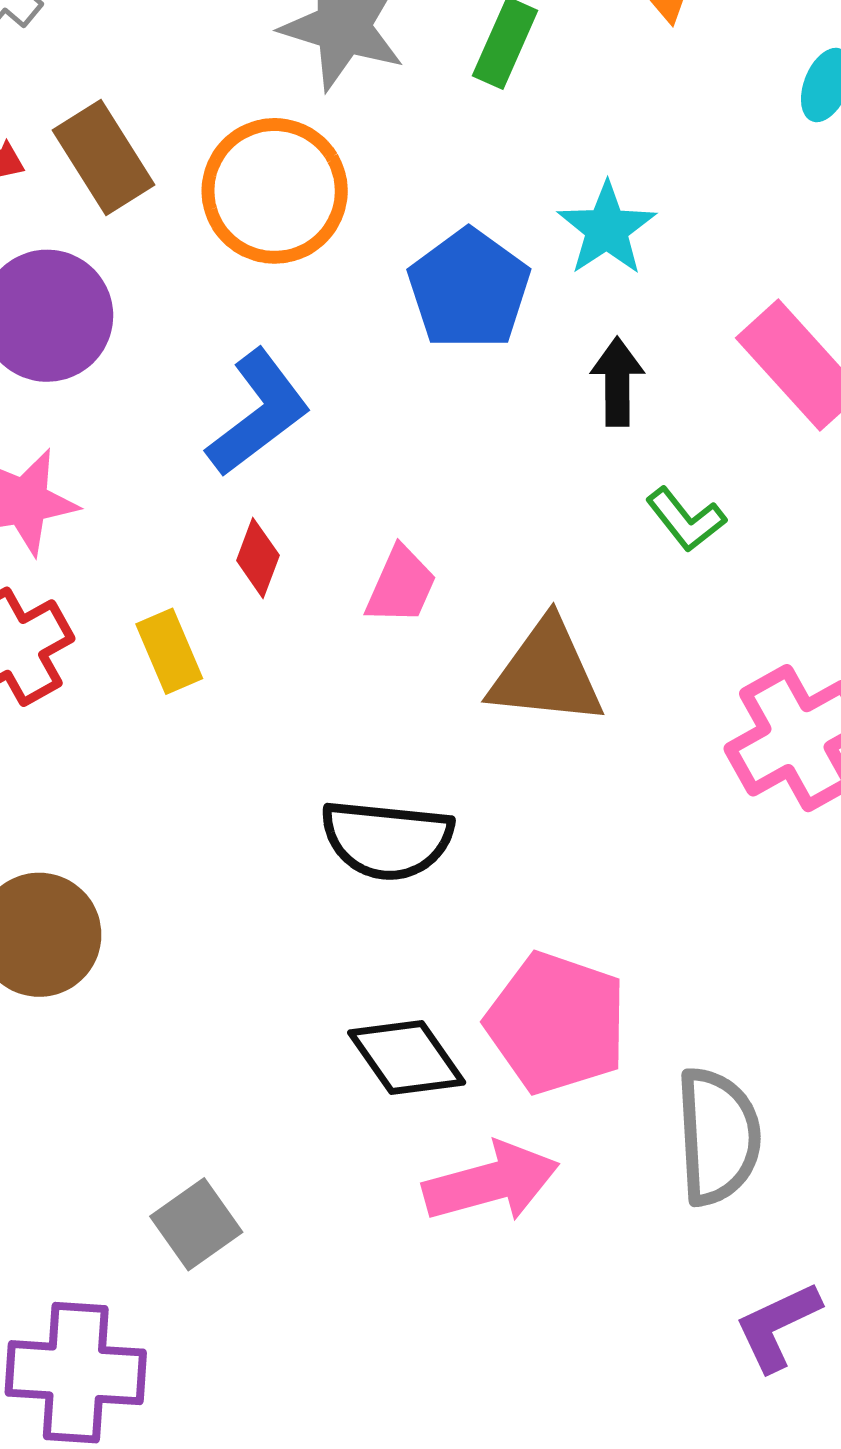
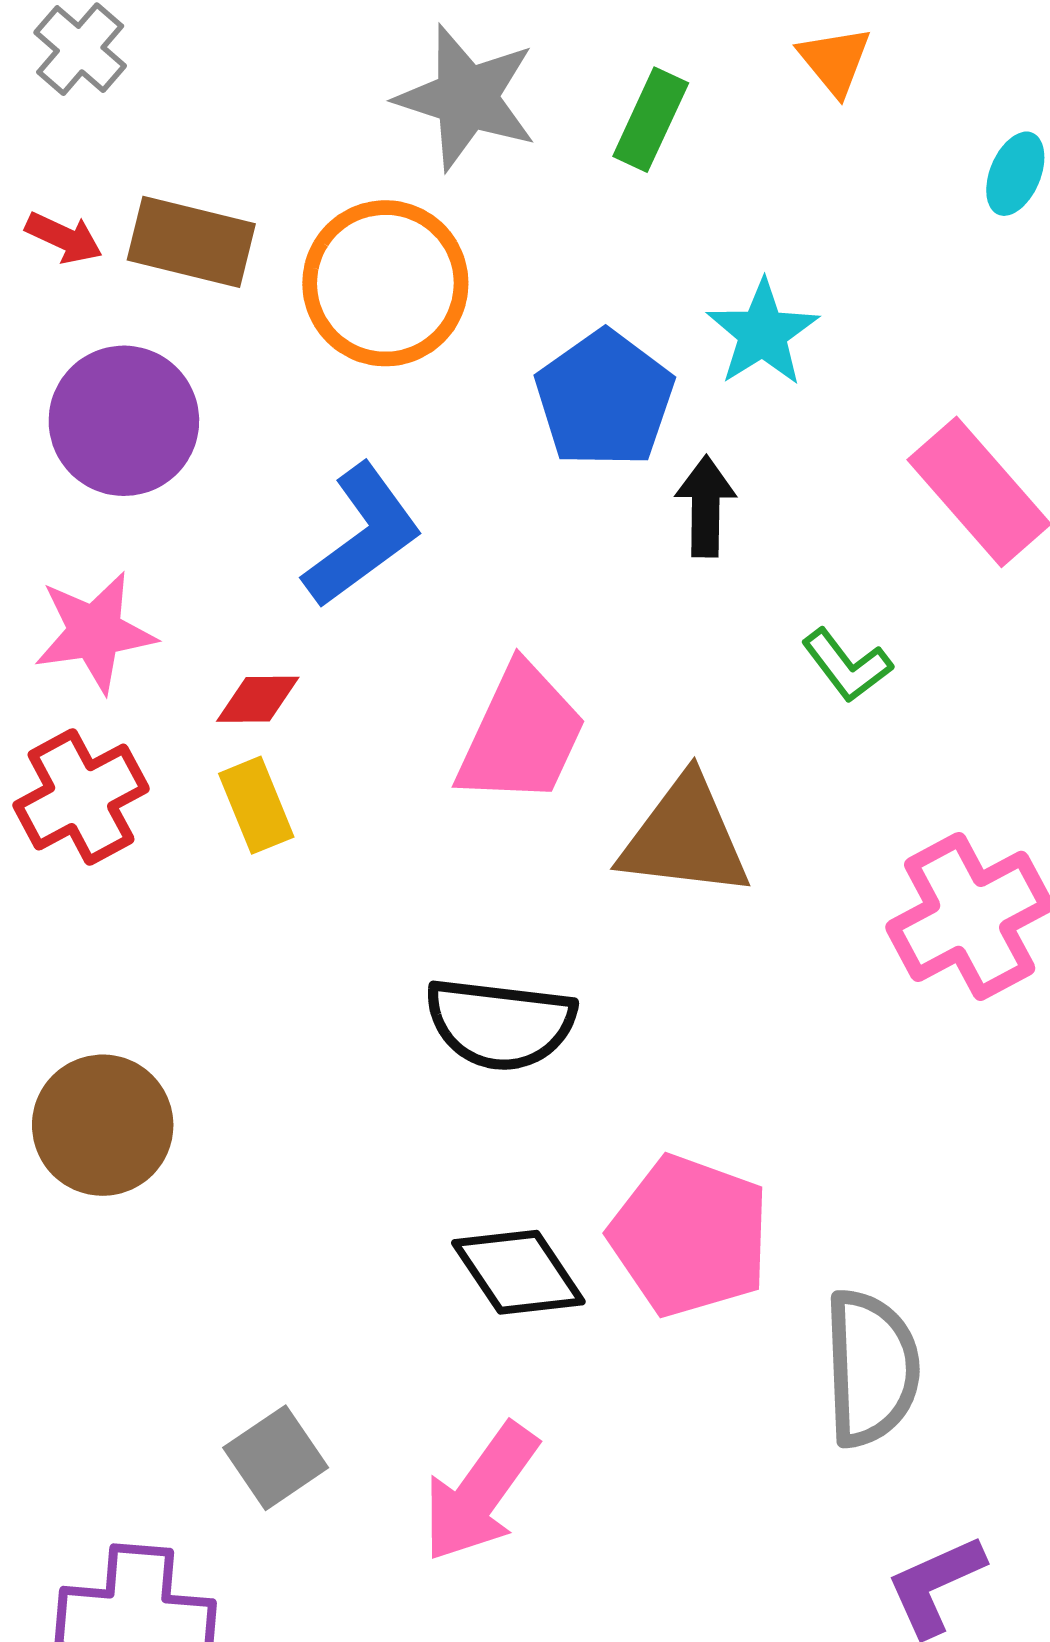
brown rectangle: (104, 158) -> (191, 242), turned -45
black arrow: (617, 382) -> (706, 506), moved
red diamond: (258, 558) -> (258, 699), moved, turned 68
pink trapezoid: (401, 585) -> (521, 735), size x1.6
pink arrow: (491, 1182) -> (480, 1492), moved, turned 140

